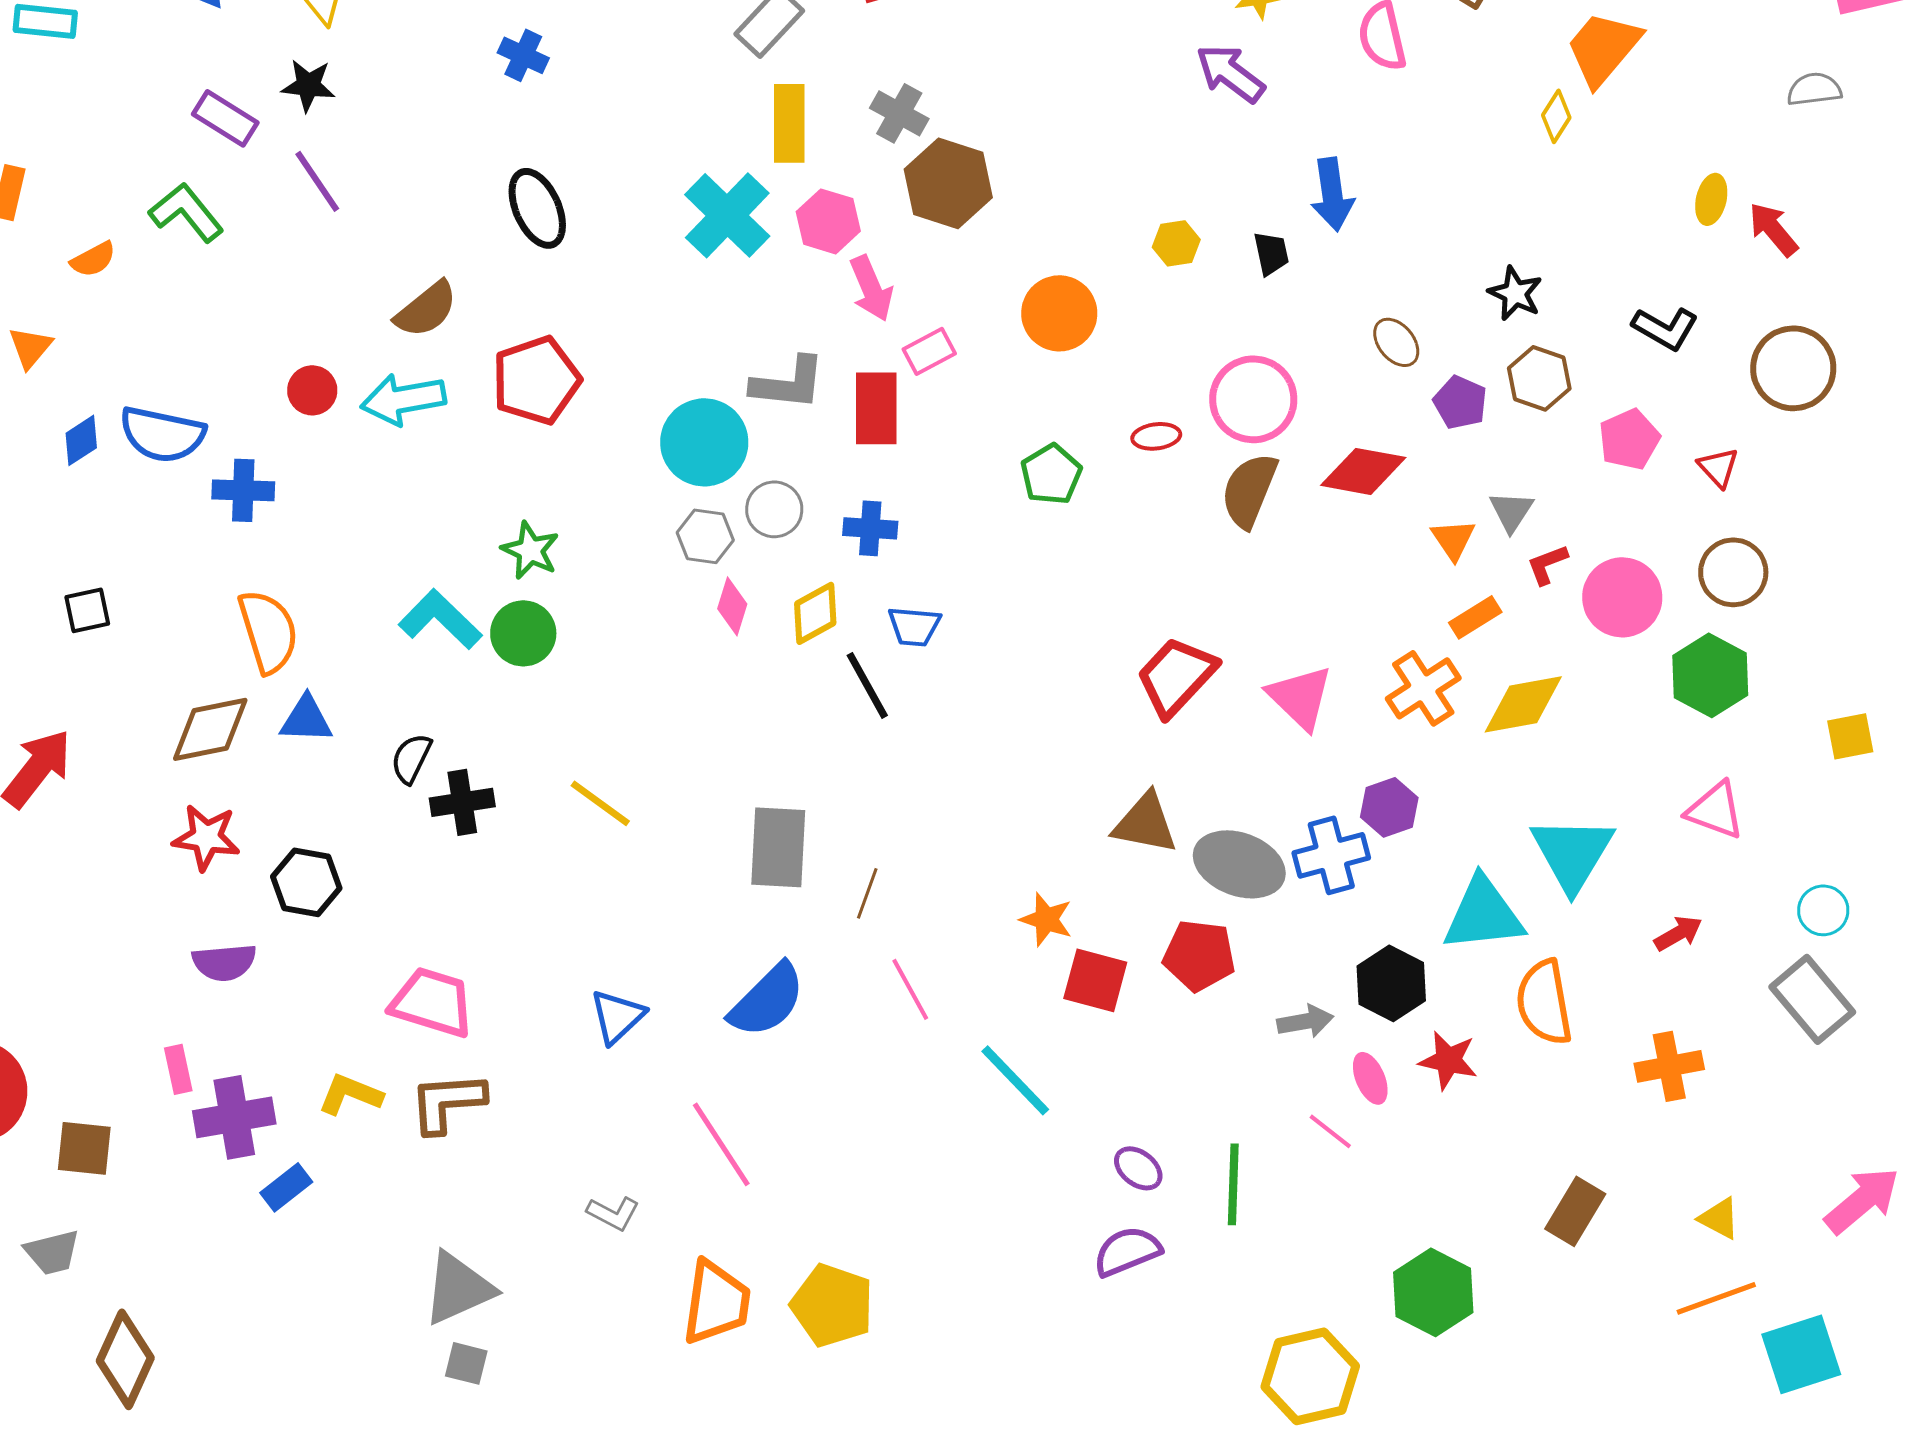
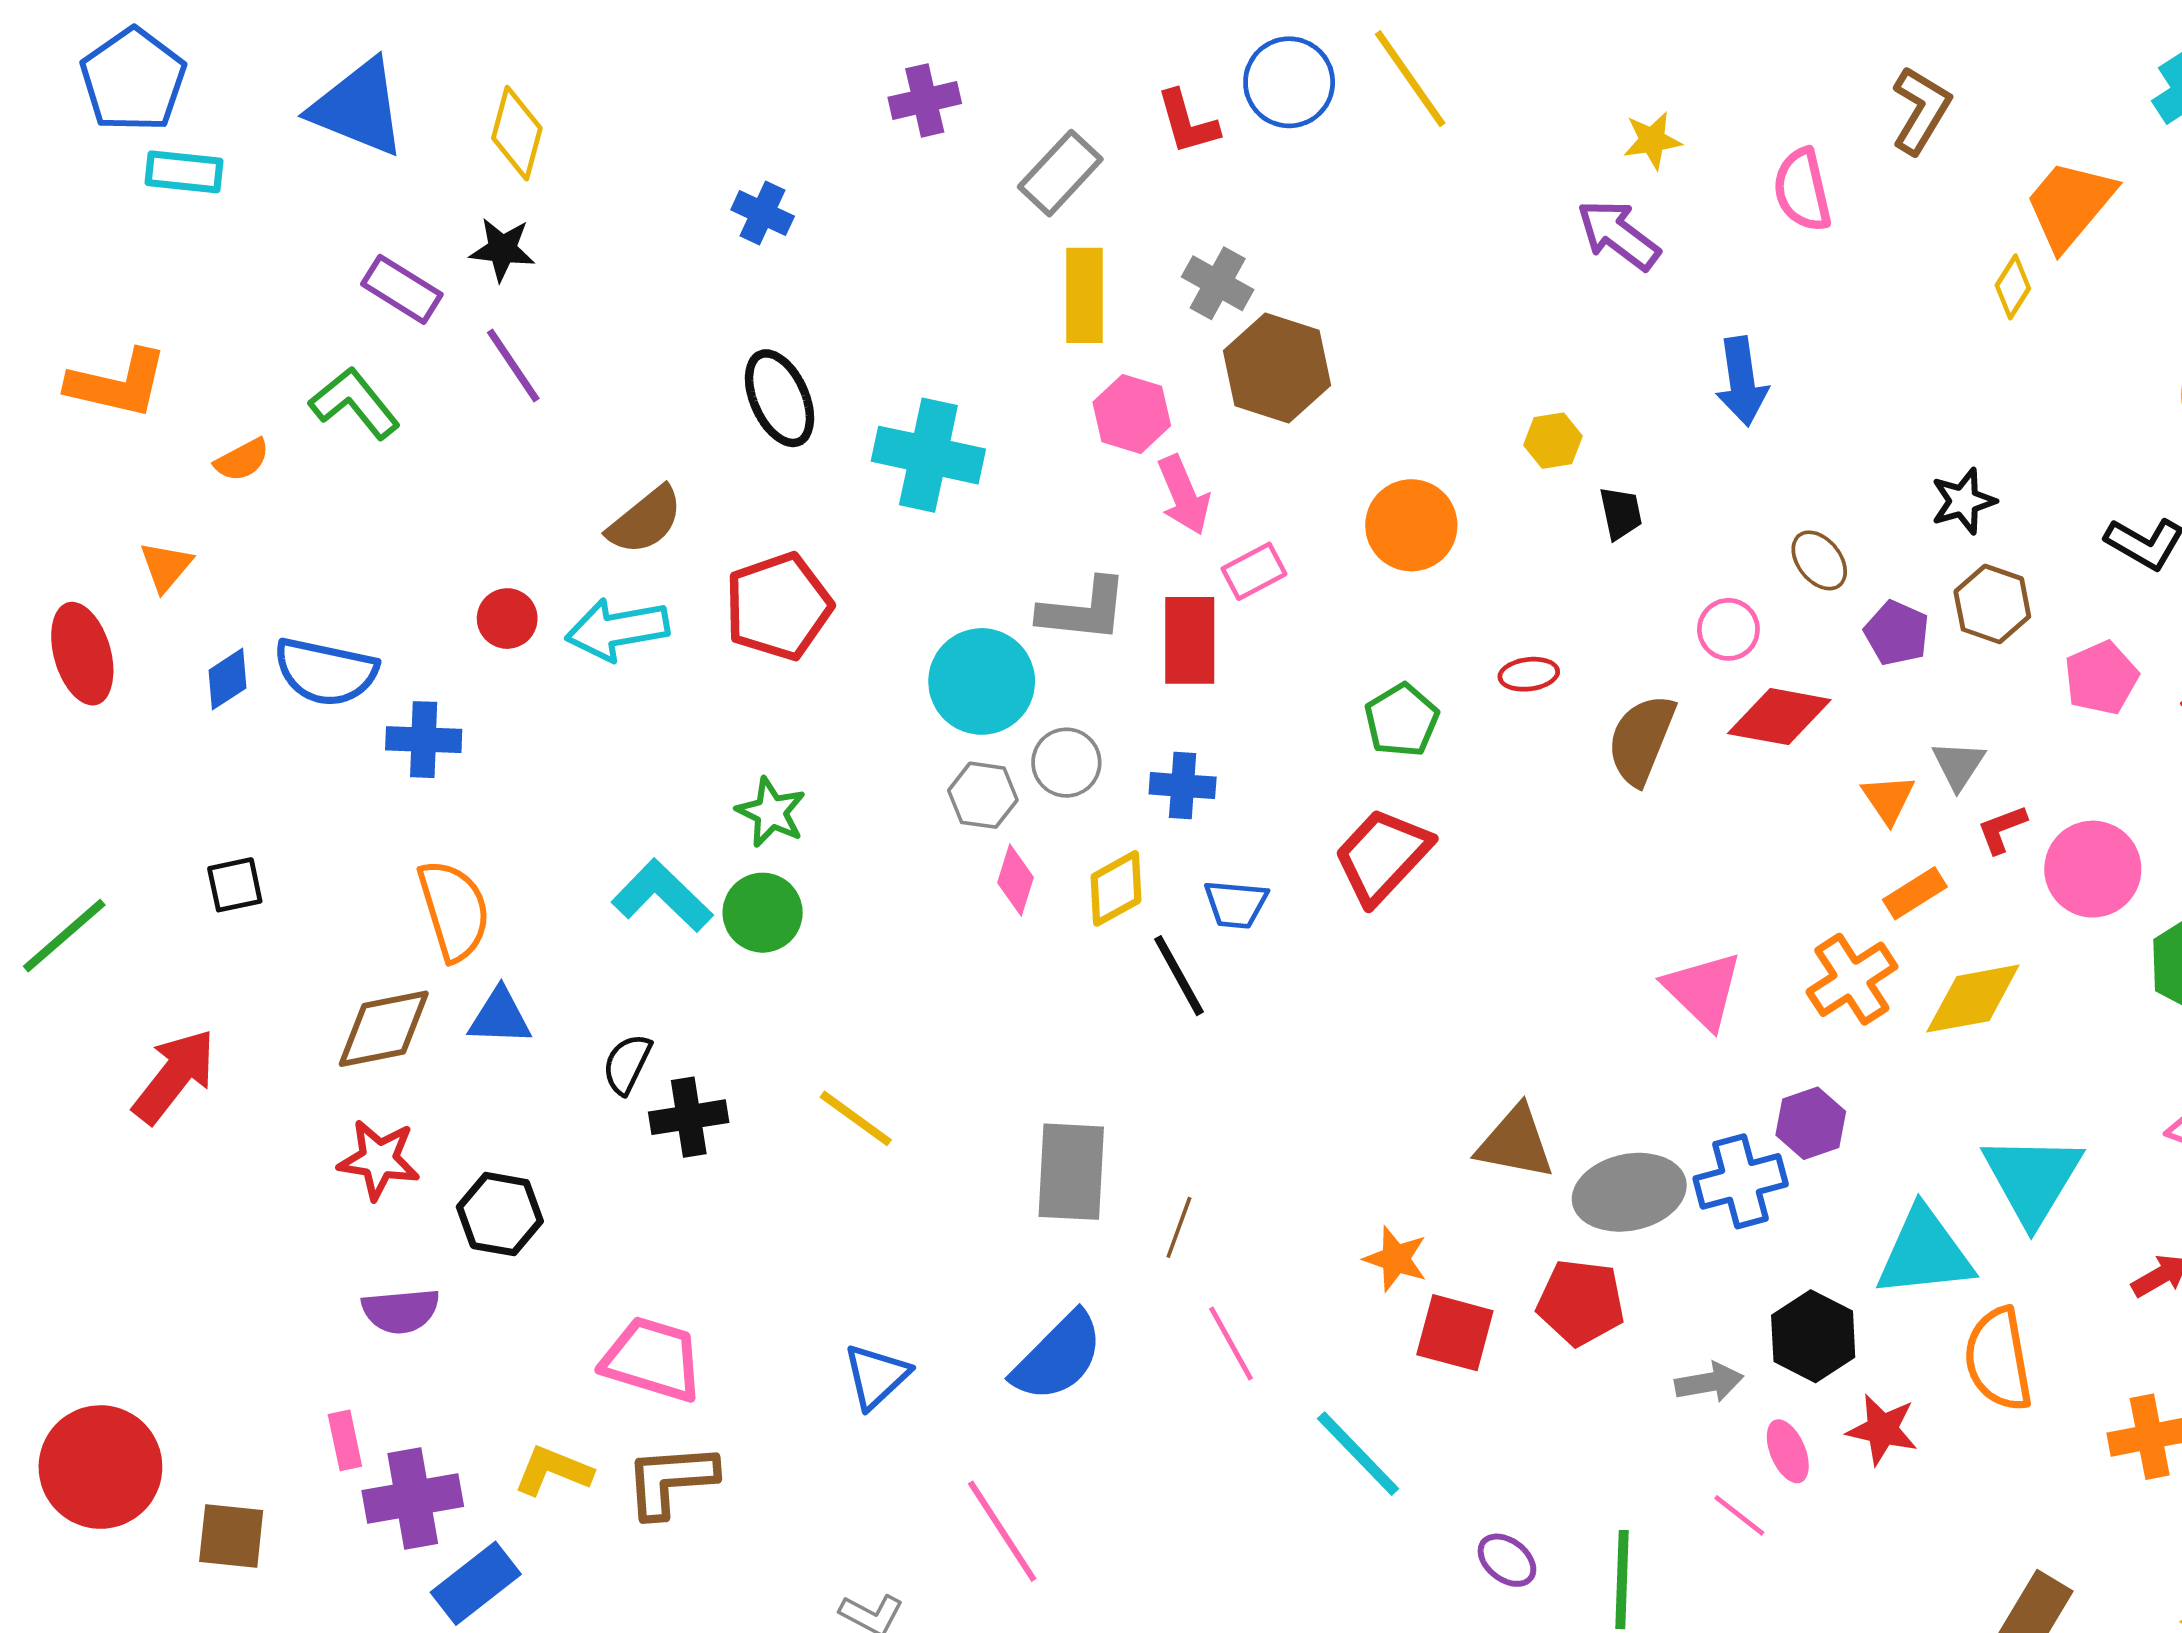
cyan cross: (727, 215) -> (928, 455), moved, turned -32
black trapezoid: (1271, 253) -> (1621, 513), moved
black star: (1515, 293) -> (1963, 501), turned 30
pink circle: (1253, 399) -> (1728, 629), moved, size x0.6
red trapezoid: (1176, 676) -> (1382, 856), moved
gray ellipse: (1239, 864) -> (1629, 1192), turned -32
blue rectangle: (286, 1187) -> (476, 1583), size x1.4

